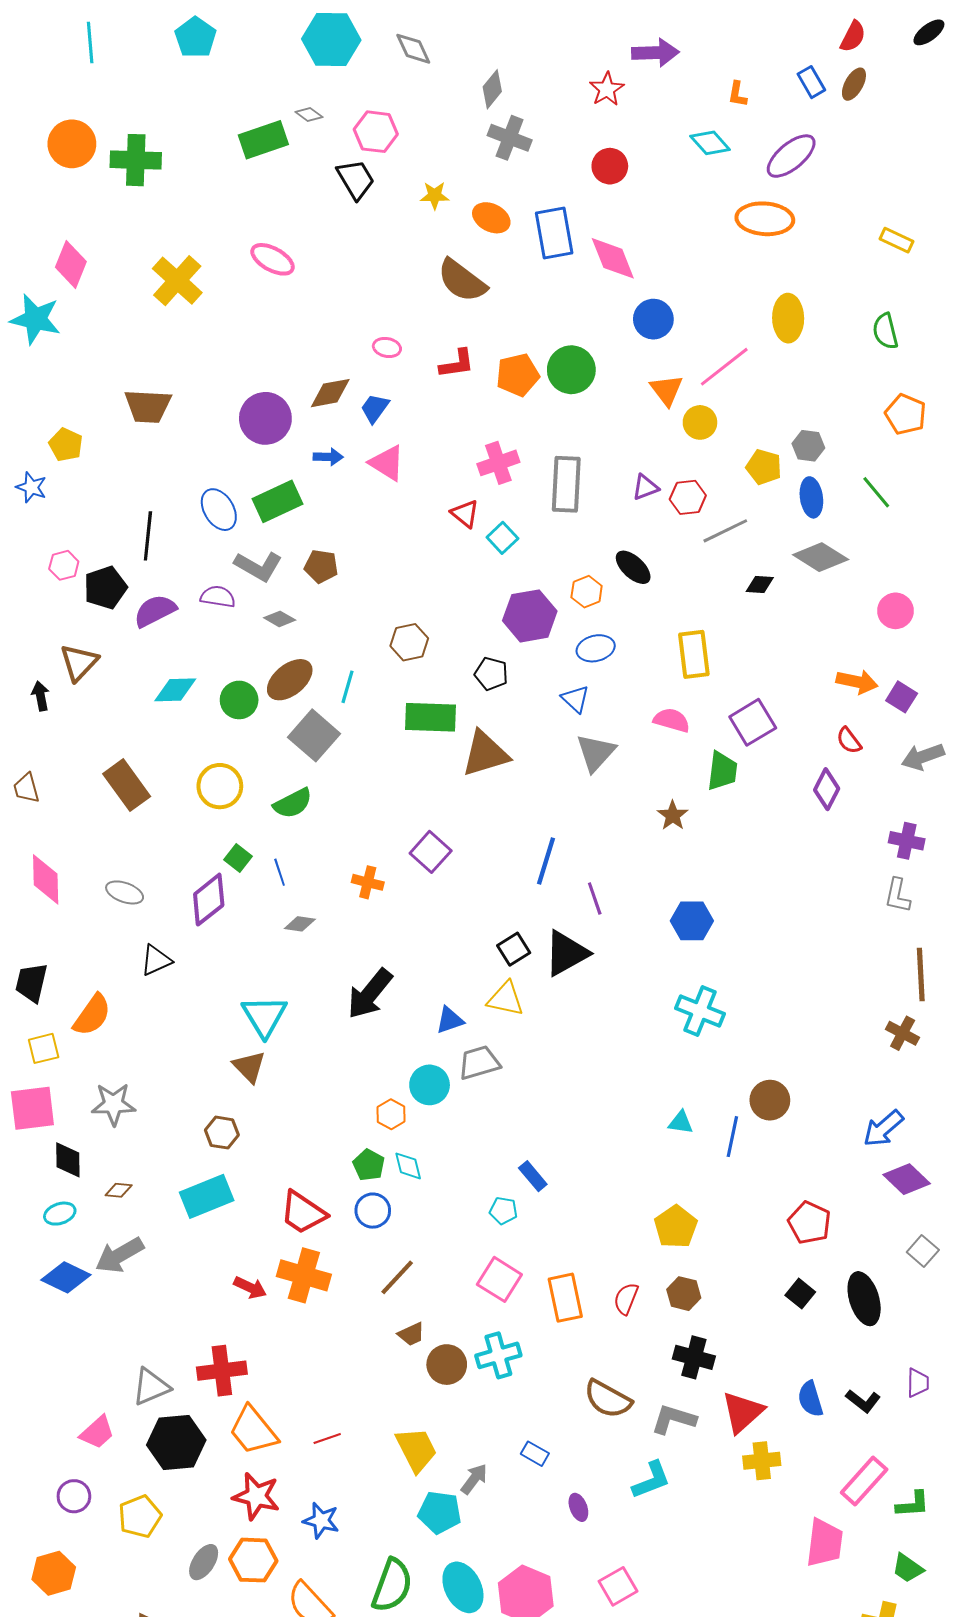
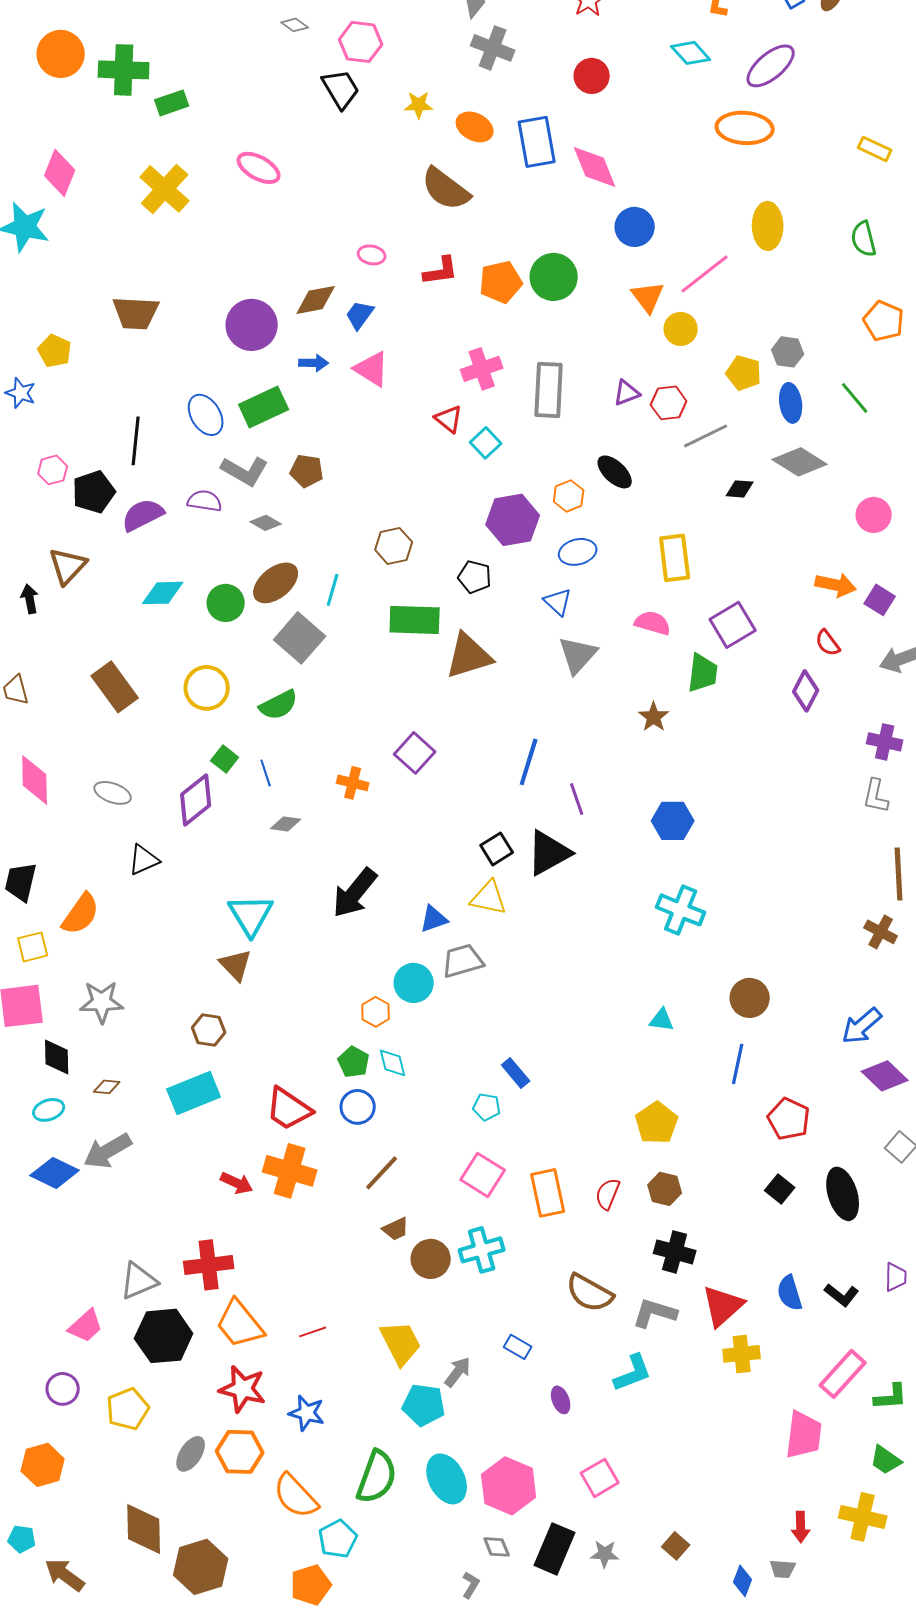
green rectangle: (263, 140) -> (172, 103), moved, size x0.7
blue line: (732, 1137) -> (738, 1064), moved

